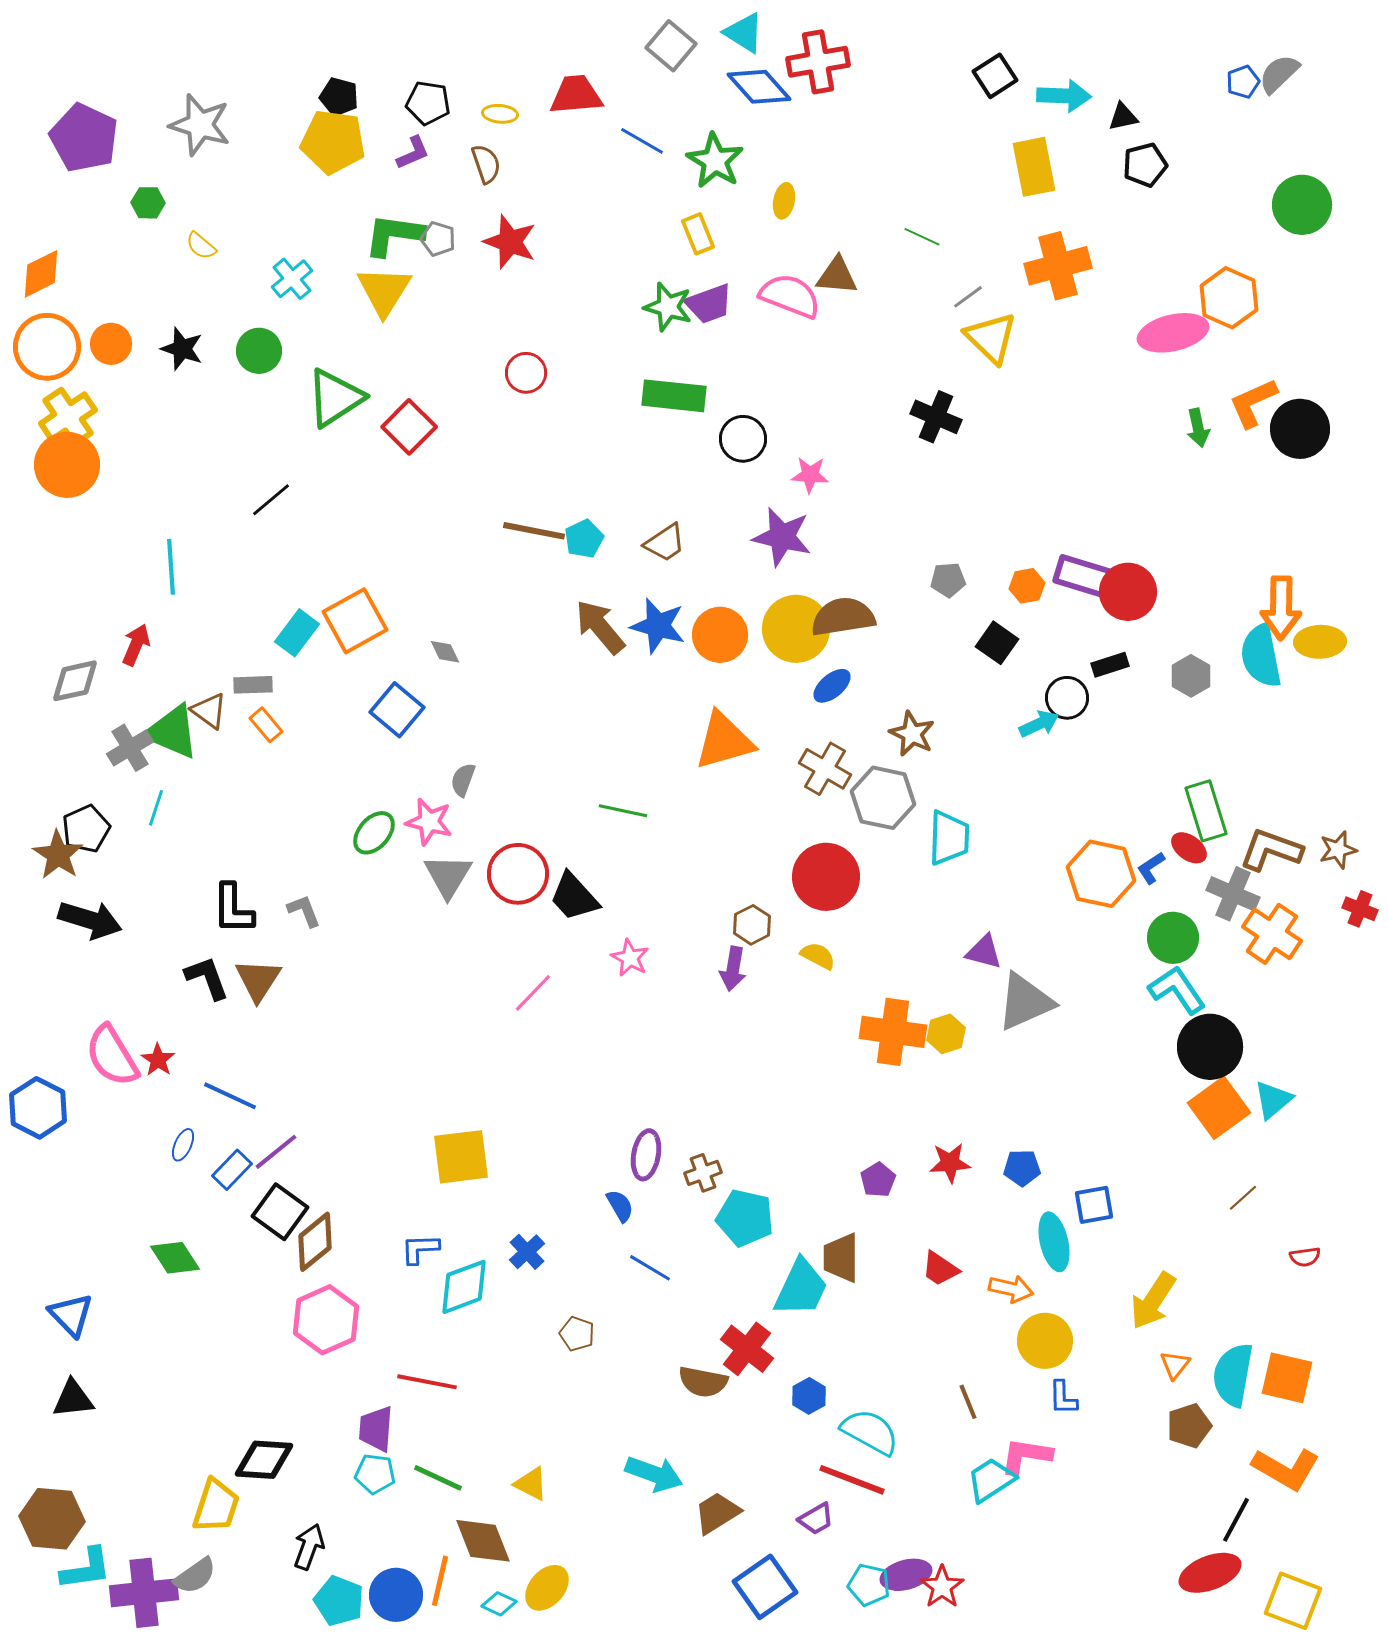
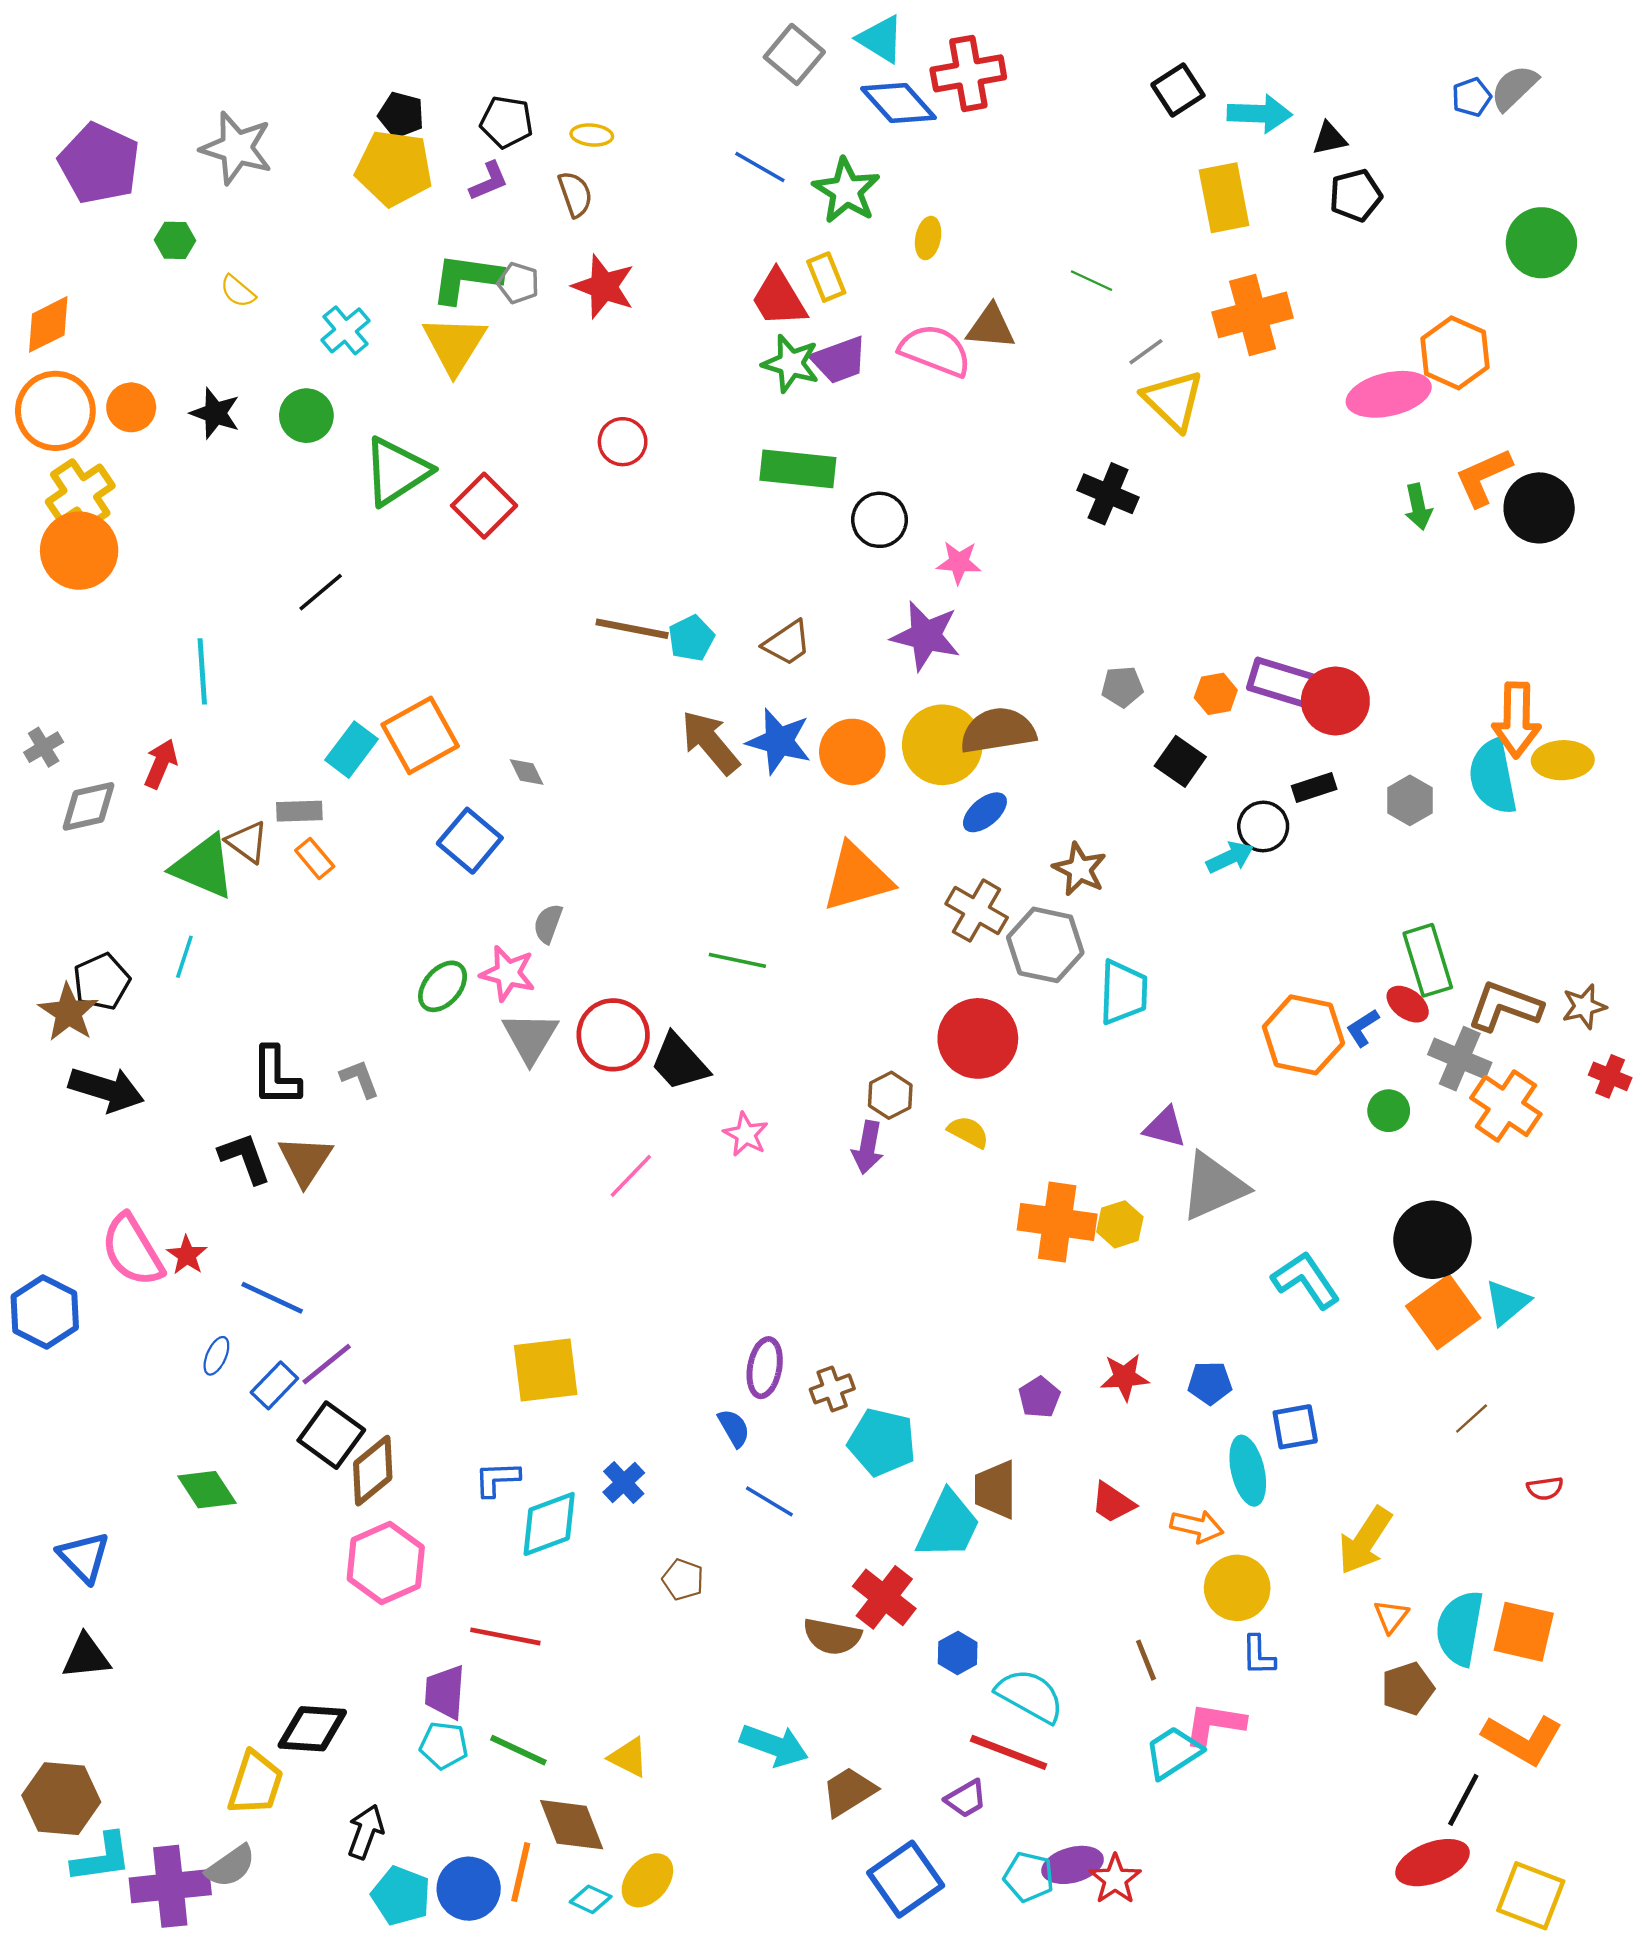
red trapezoid: (576, 95) -> (779, 298), moved, turned -116
gray cross: (130, 748) -> (44, 747), moved, size x0.7
green circle: (1173, 938) -> (1389, 1111), size x0.7
cyan L-shape: (1177, 990) -> (1306, 1280), moved

